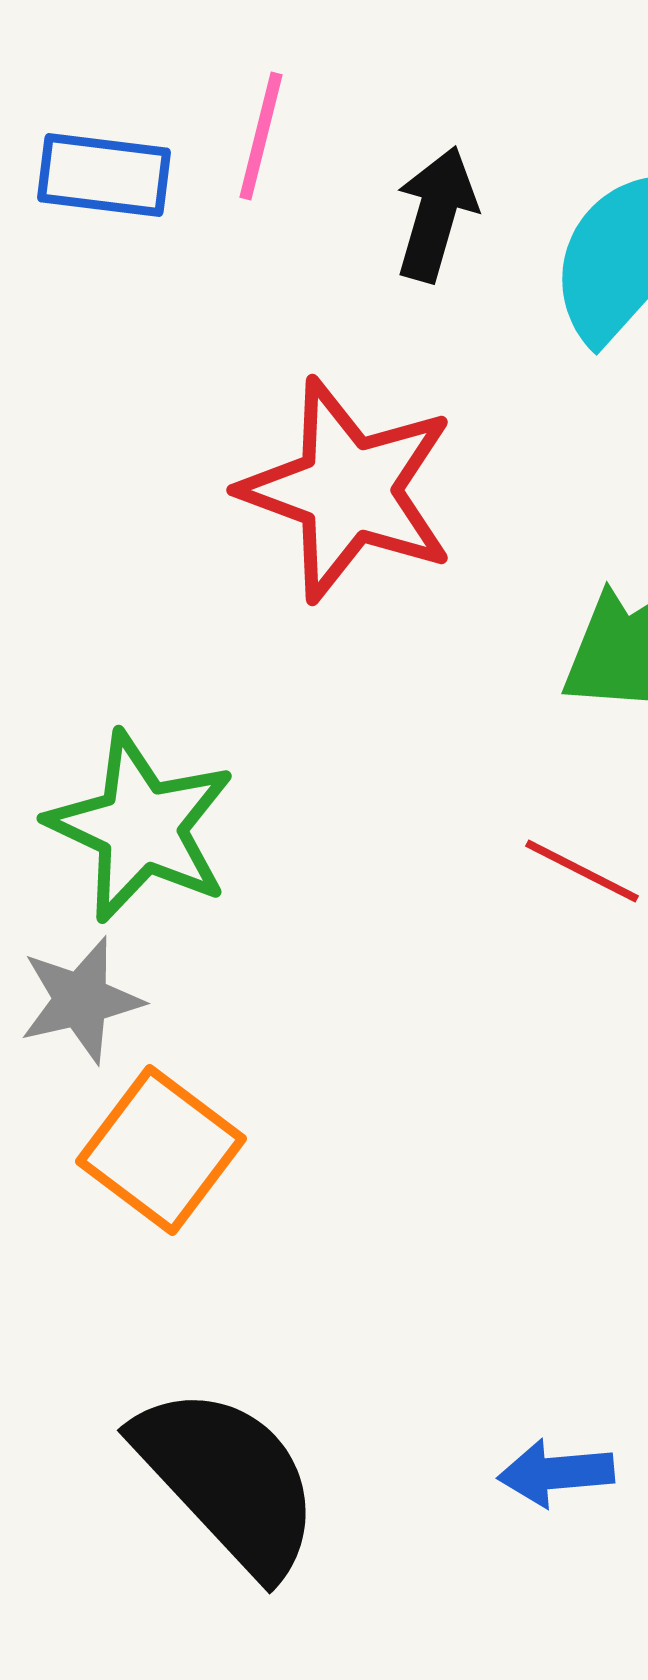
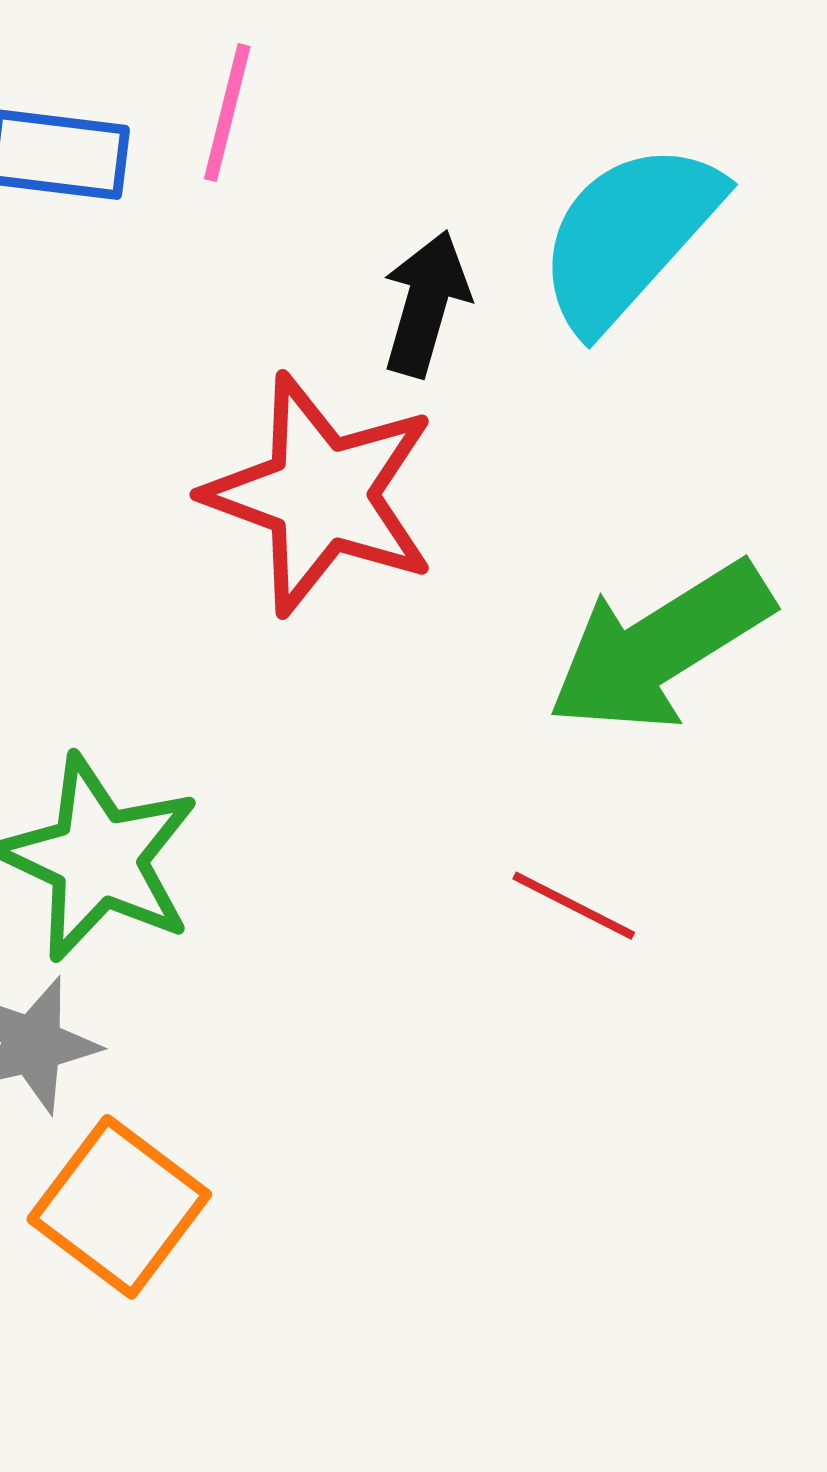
black arrow: (436, 214) -> (426, 304), moved

